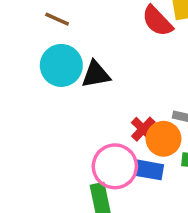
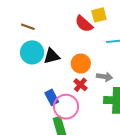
orange circle: (163, 139) -> (81, 64), moved
blue rectangle: (149, 170) -> (52, 97), moved, turned 56

